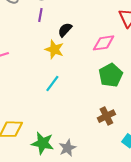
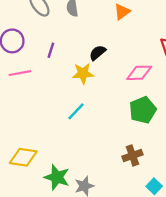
purple line: (40, 15) -> (51, 50), moved
yellow star: (54, 49) -> (83, 73), turned -30

